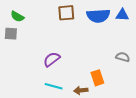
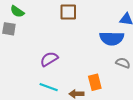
blue semicircle: (98, 16) -> (112, 38), moved

